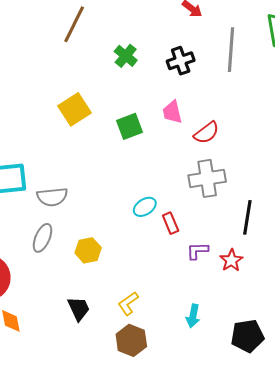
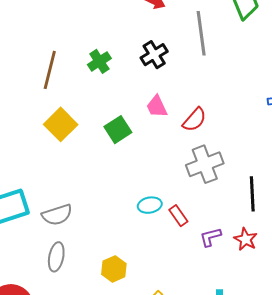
brown line: (74, 24) -> (50, 70), moved
green cross: (126, 56) -> (99, 61), turned 30
cyan ellipse: (145, 207) -> (150, 205), turned 35
yellow hexagon: (88, 250) -> (114, 269), moved

